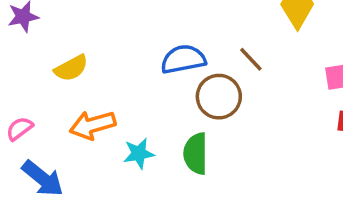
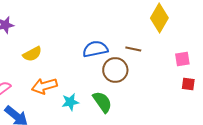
brown line: (251, 59) -> (133, 49), turned -35
green semicircle: (196, 154) -> (102, 102), turned 145

